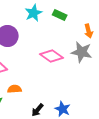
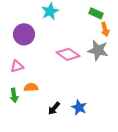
green rectangle: (60, 15) -> (96, 13), moved

